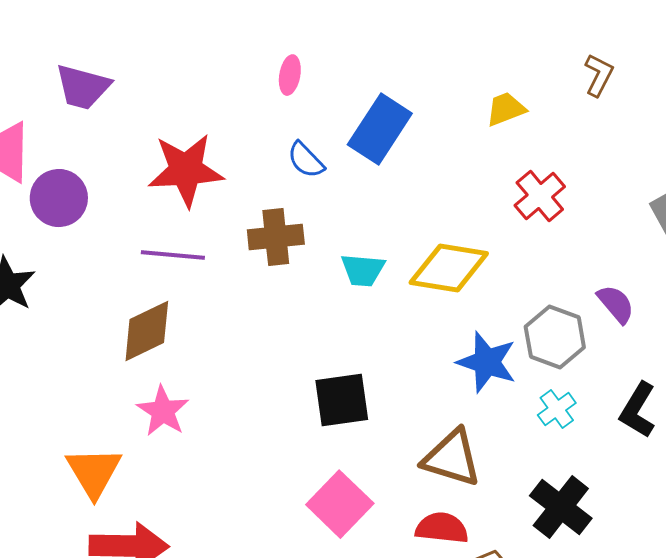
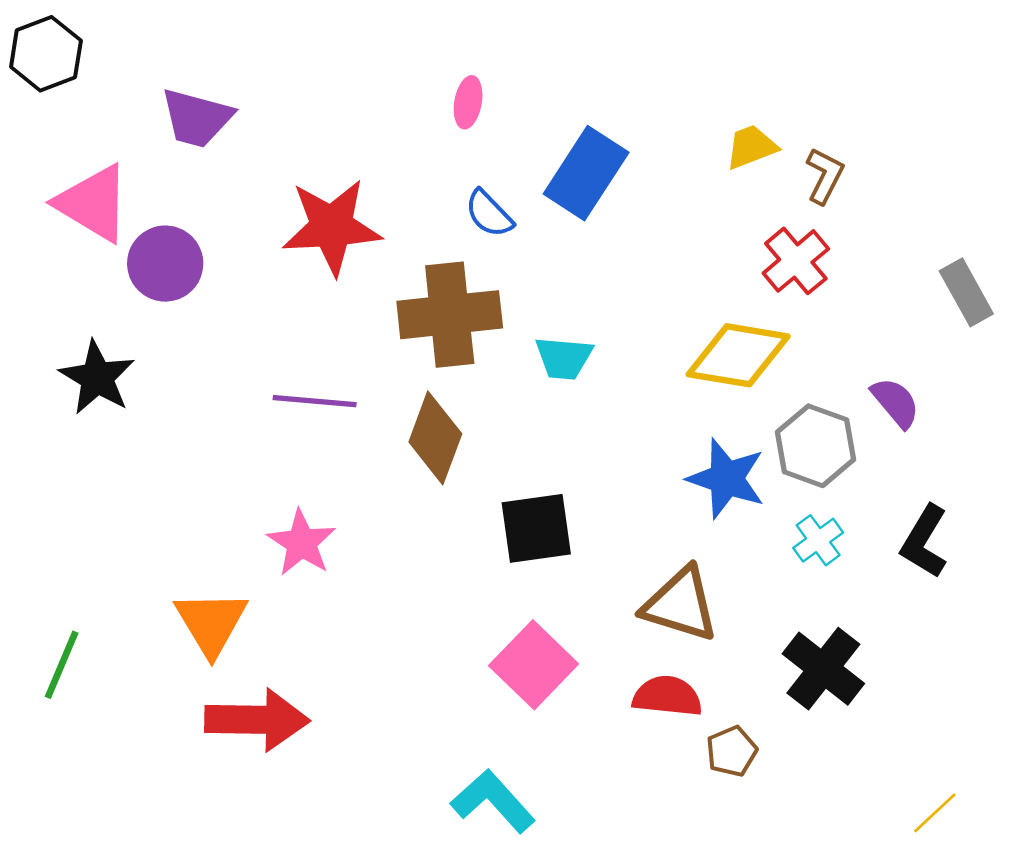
brown L-shape: (599, 75) -> (825, 176), moved
brown cross: (276, 237) -> (450, 315), size x1.4
purple line: (173, 255) -> (315, 401), moved
yellow diamond: (449, 268) -> (738, 355), moved
brown diamond: (147, 331) -> (435, 438), moved, turned -44

